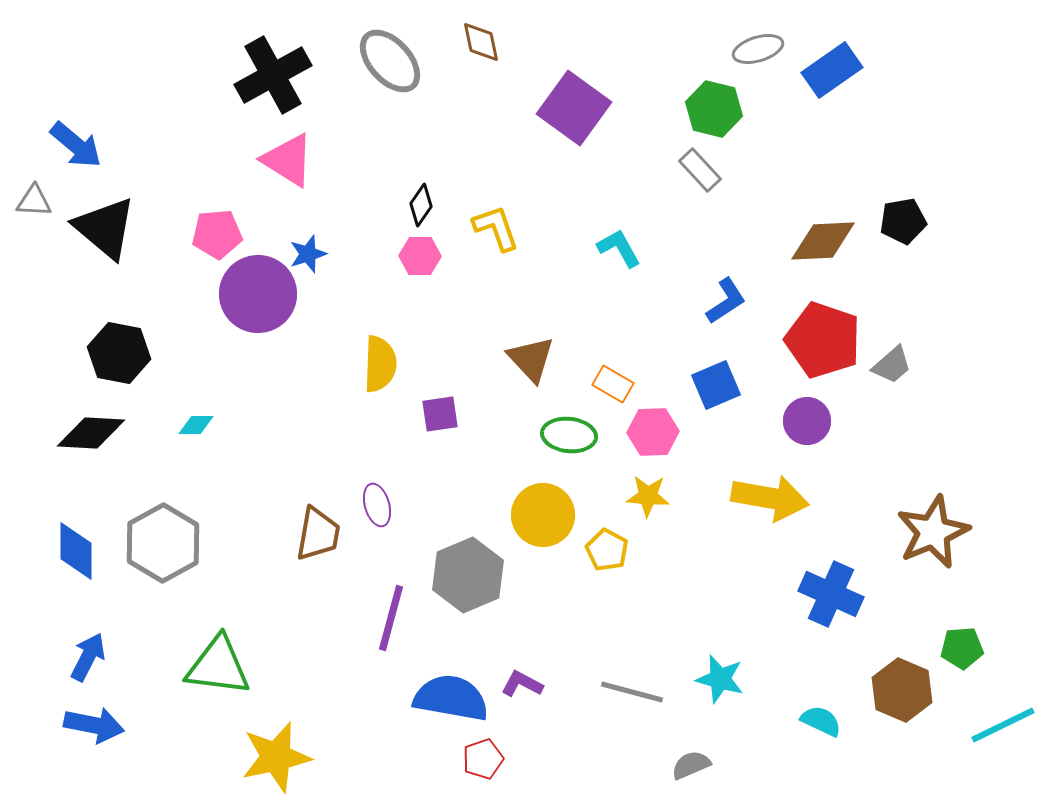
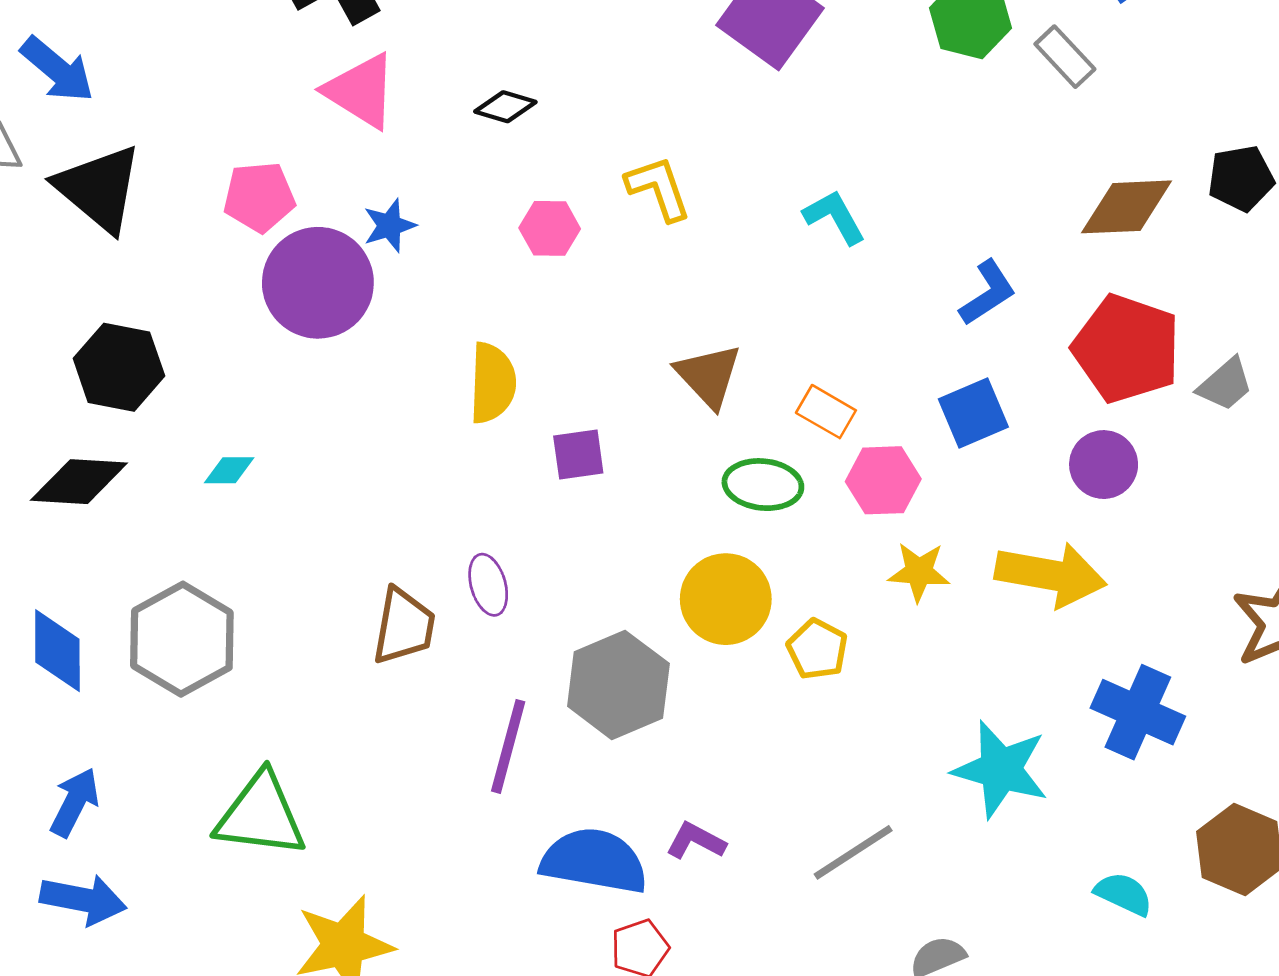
gray rectangle: (700, 170) -> (1065, 57), moved
black diamond: (421, 205) -> (505, 107), moved, turned 72
yellow star: (648, 496) -> (919, 572), moved
cyan star: (720, 679) -> (1001, 769), moved, size x1.4
gray line: (632, 692) -> (853, 852), turned -48

